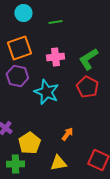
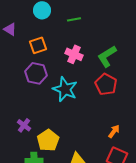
orange square: (19, 48) -> (38, 45), size x0.7
pink cross: (55, 57) -> (74, 54), turned 30
orange arrow: (67, 134) -> (114, 131), moved

